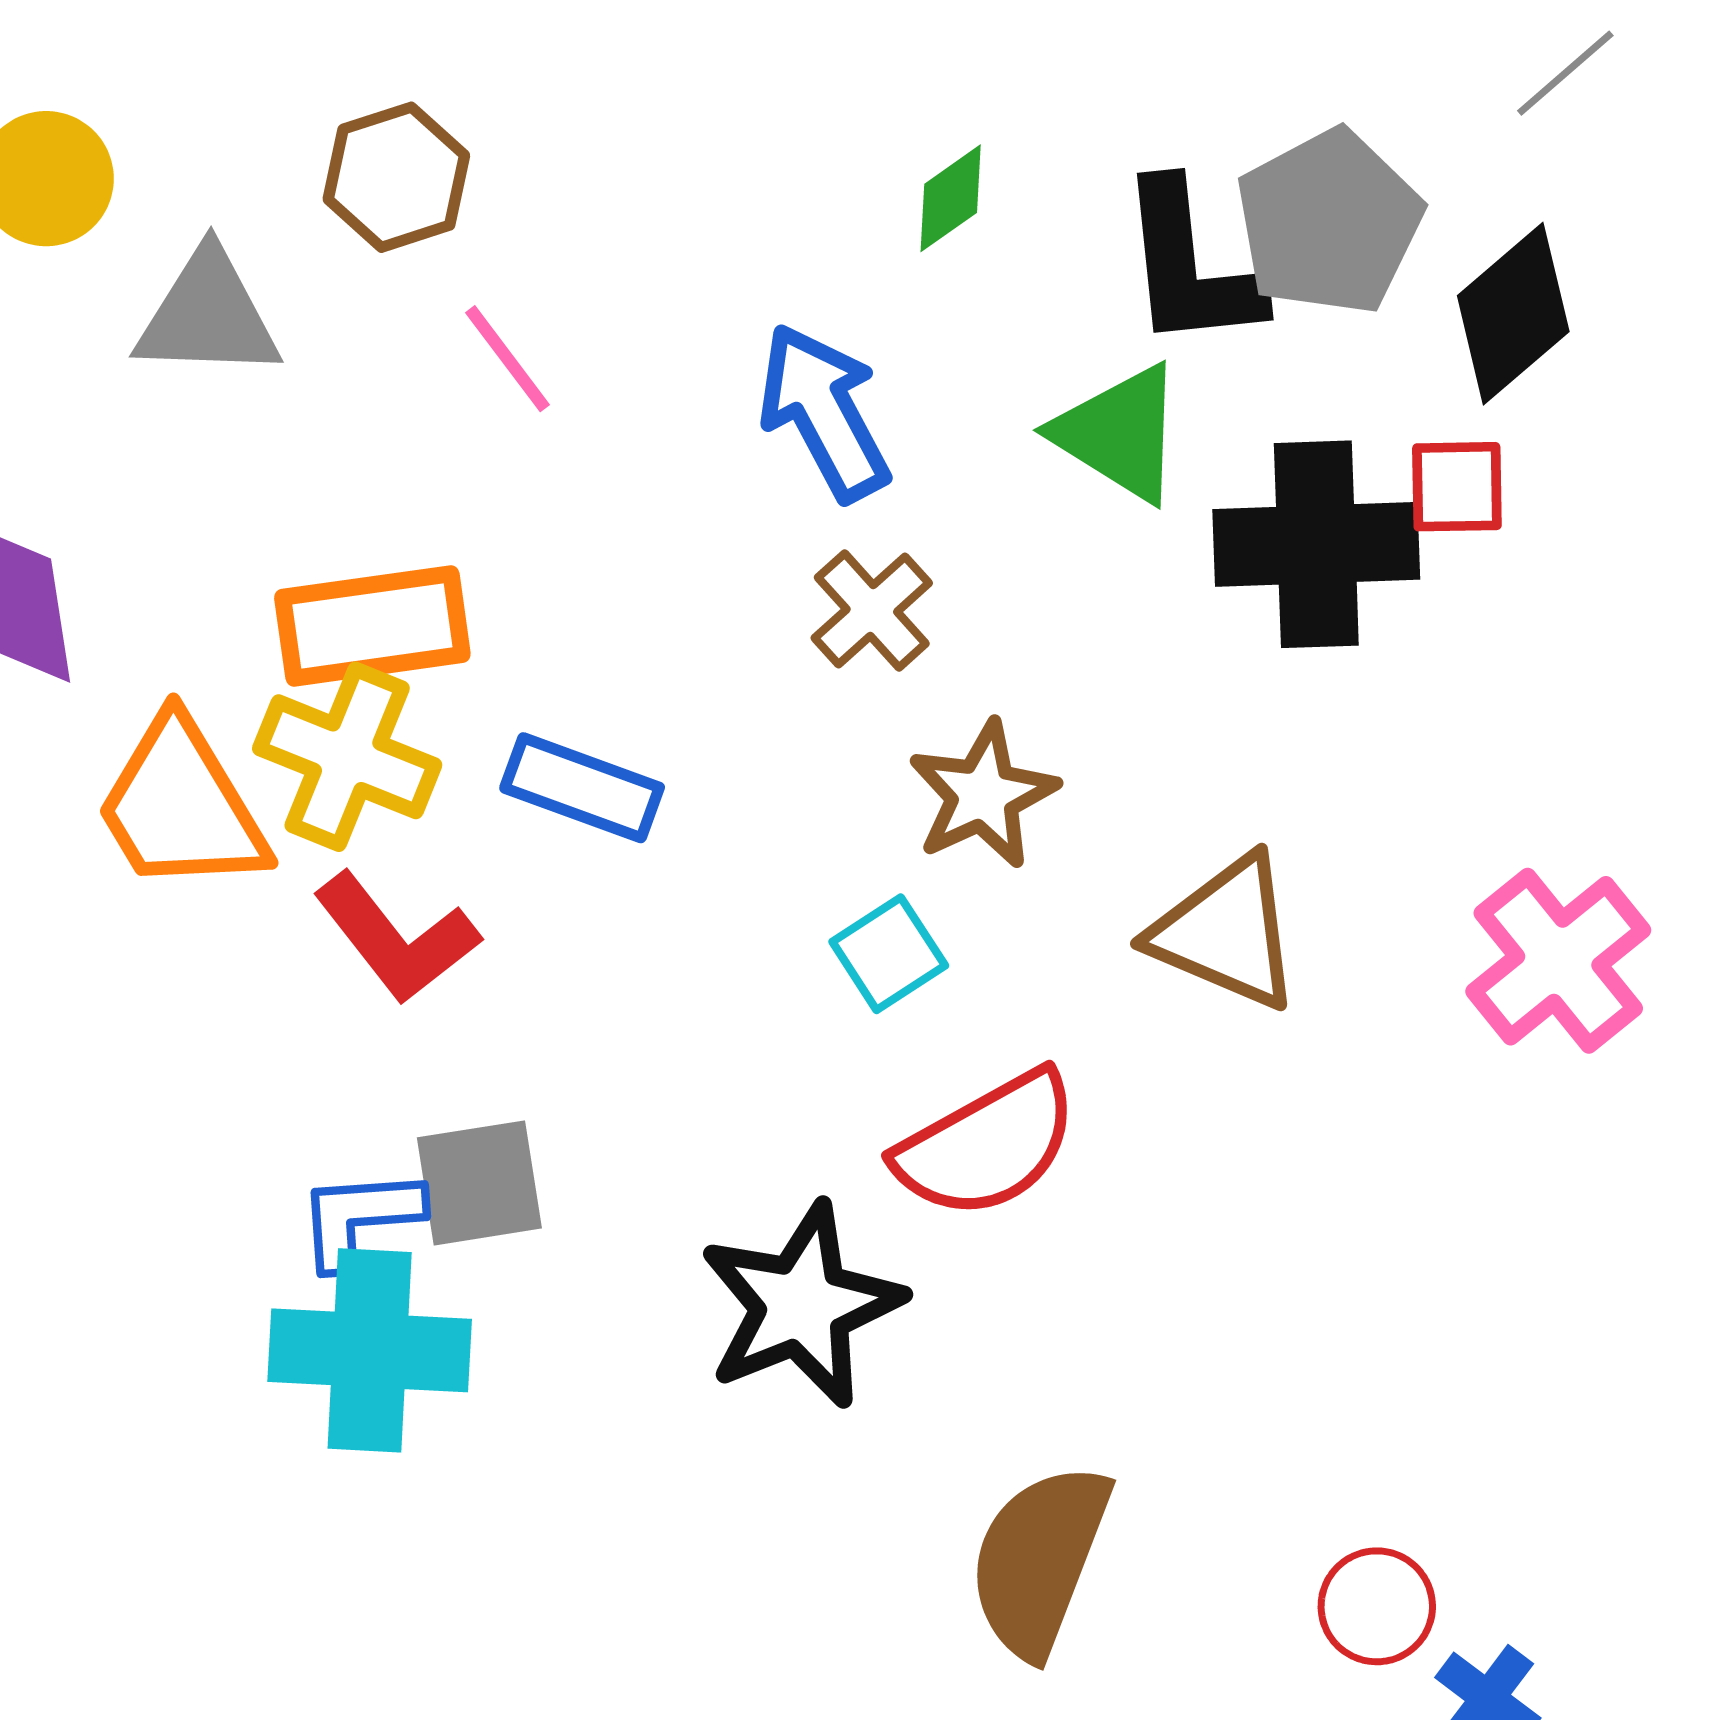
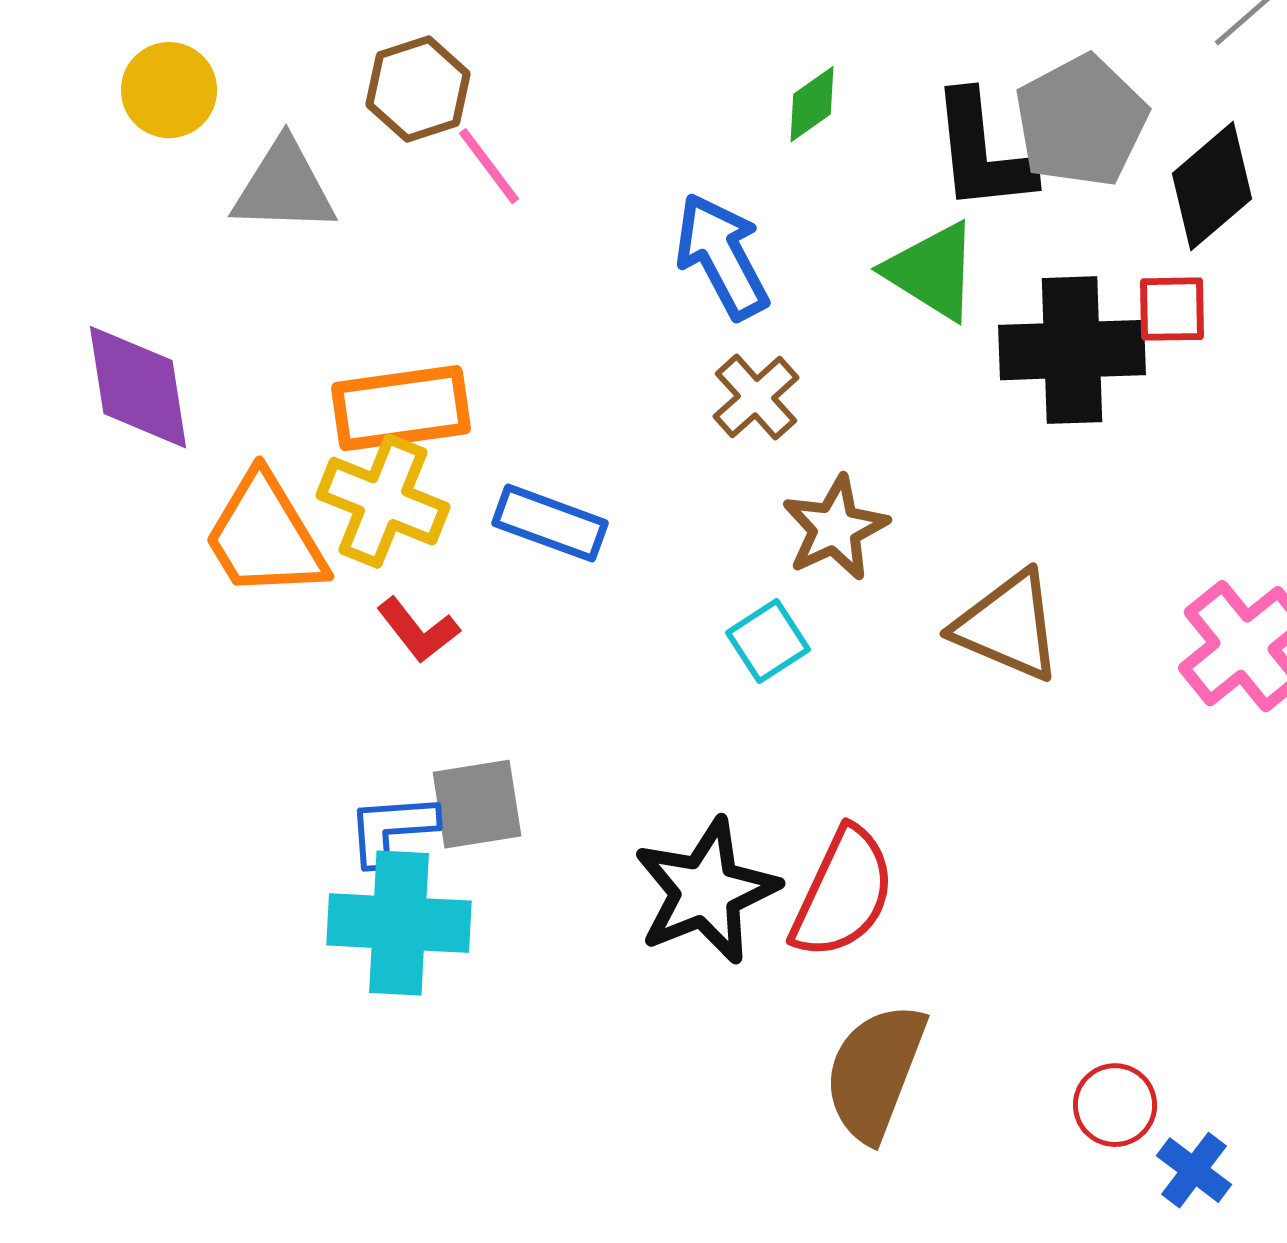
pink line: (508, 359) -> (489, 166), moved
red L-shape: (396, 938) -> (418, 630), size x0.7
red semicircle: (987, 1145) -> (843, 893), moved, turned -36

